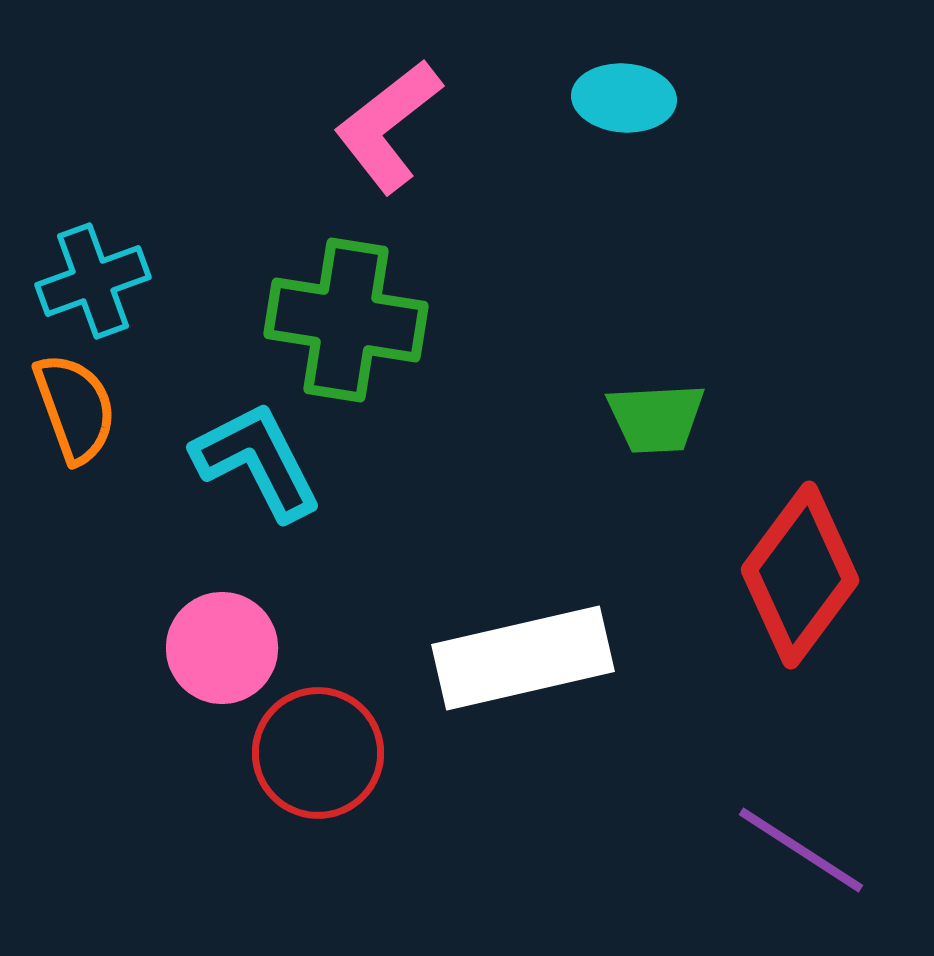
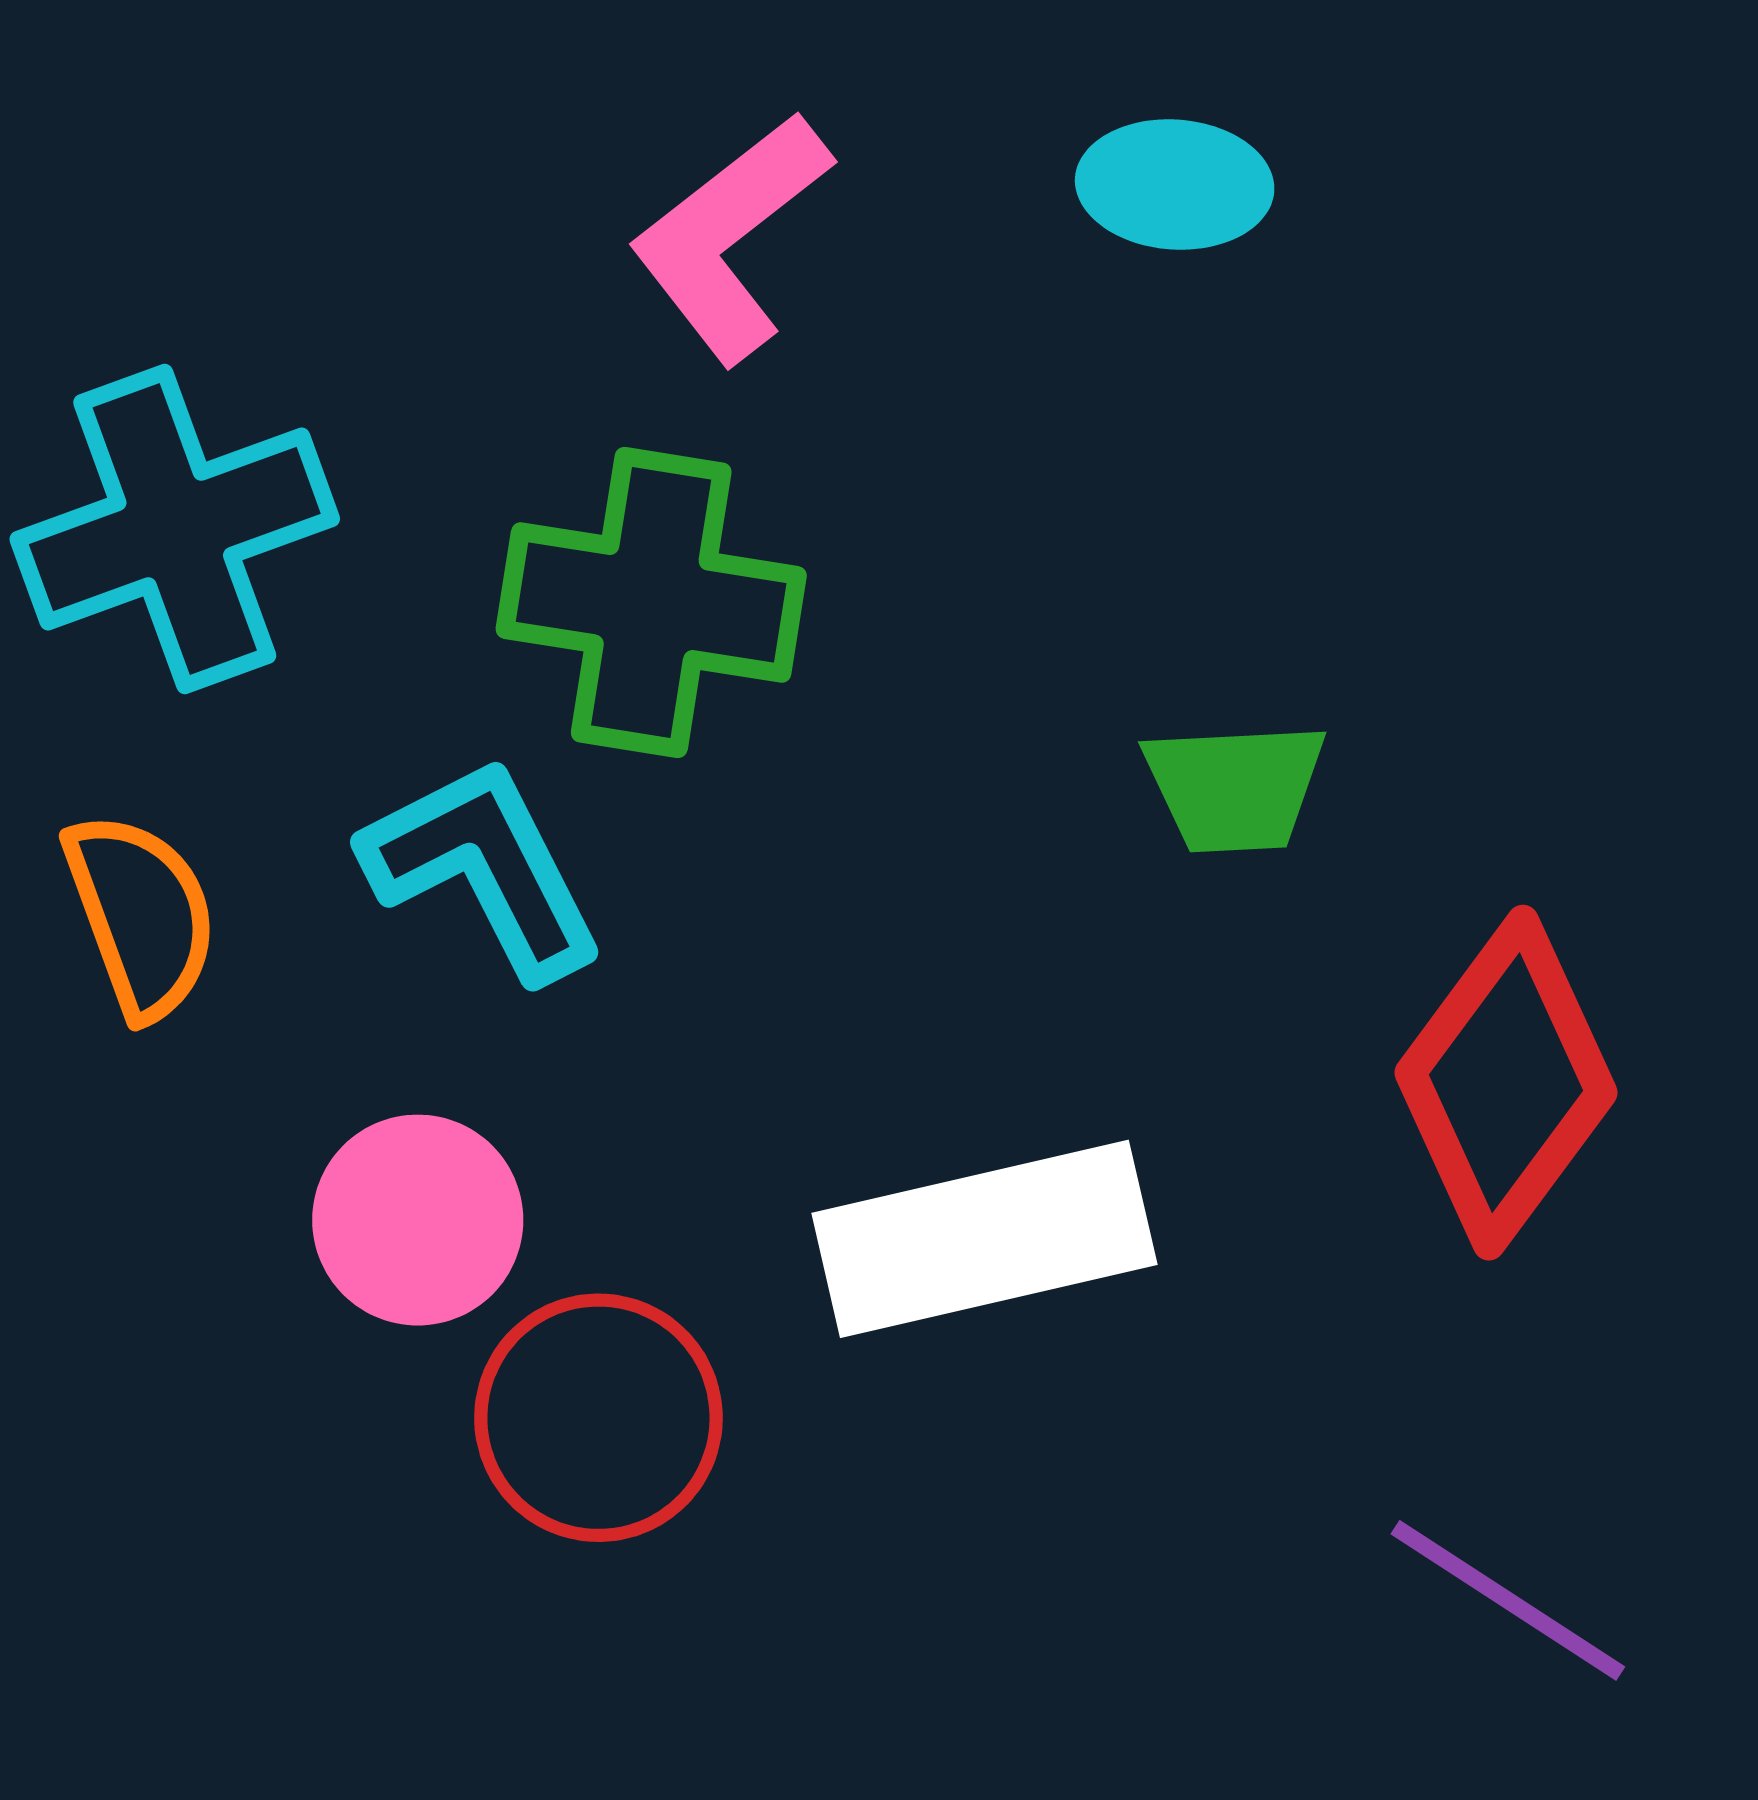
cyan cross: (93, 281) -> (175, 529), size x1.5
orange semicircle: (75, 408) -> (141, 915), moved

